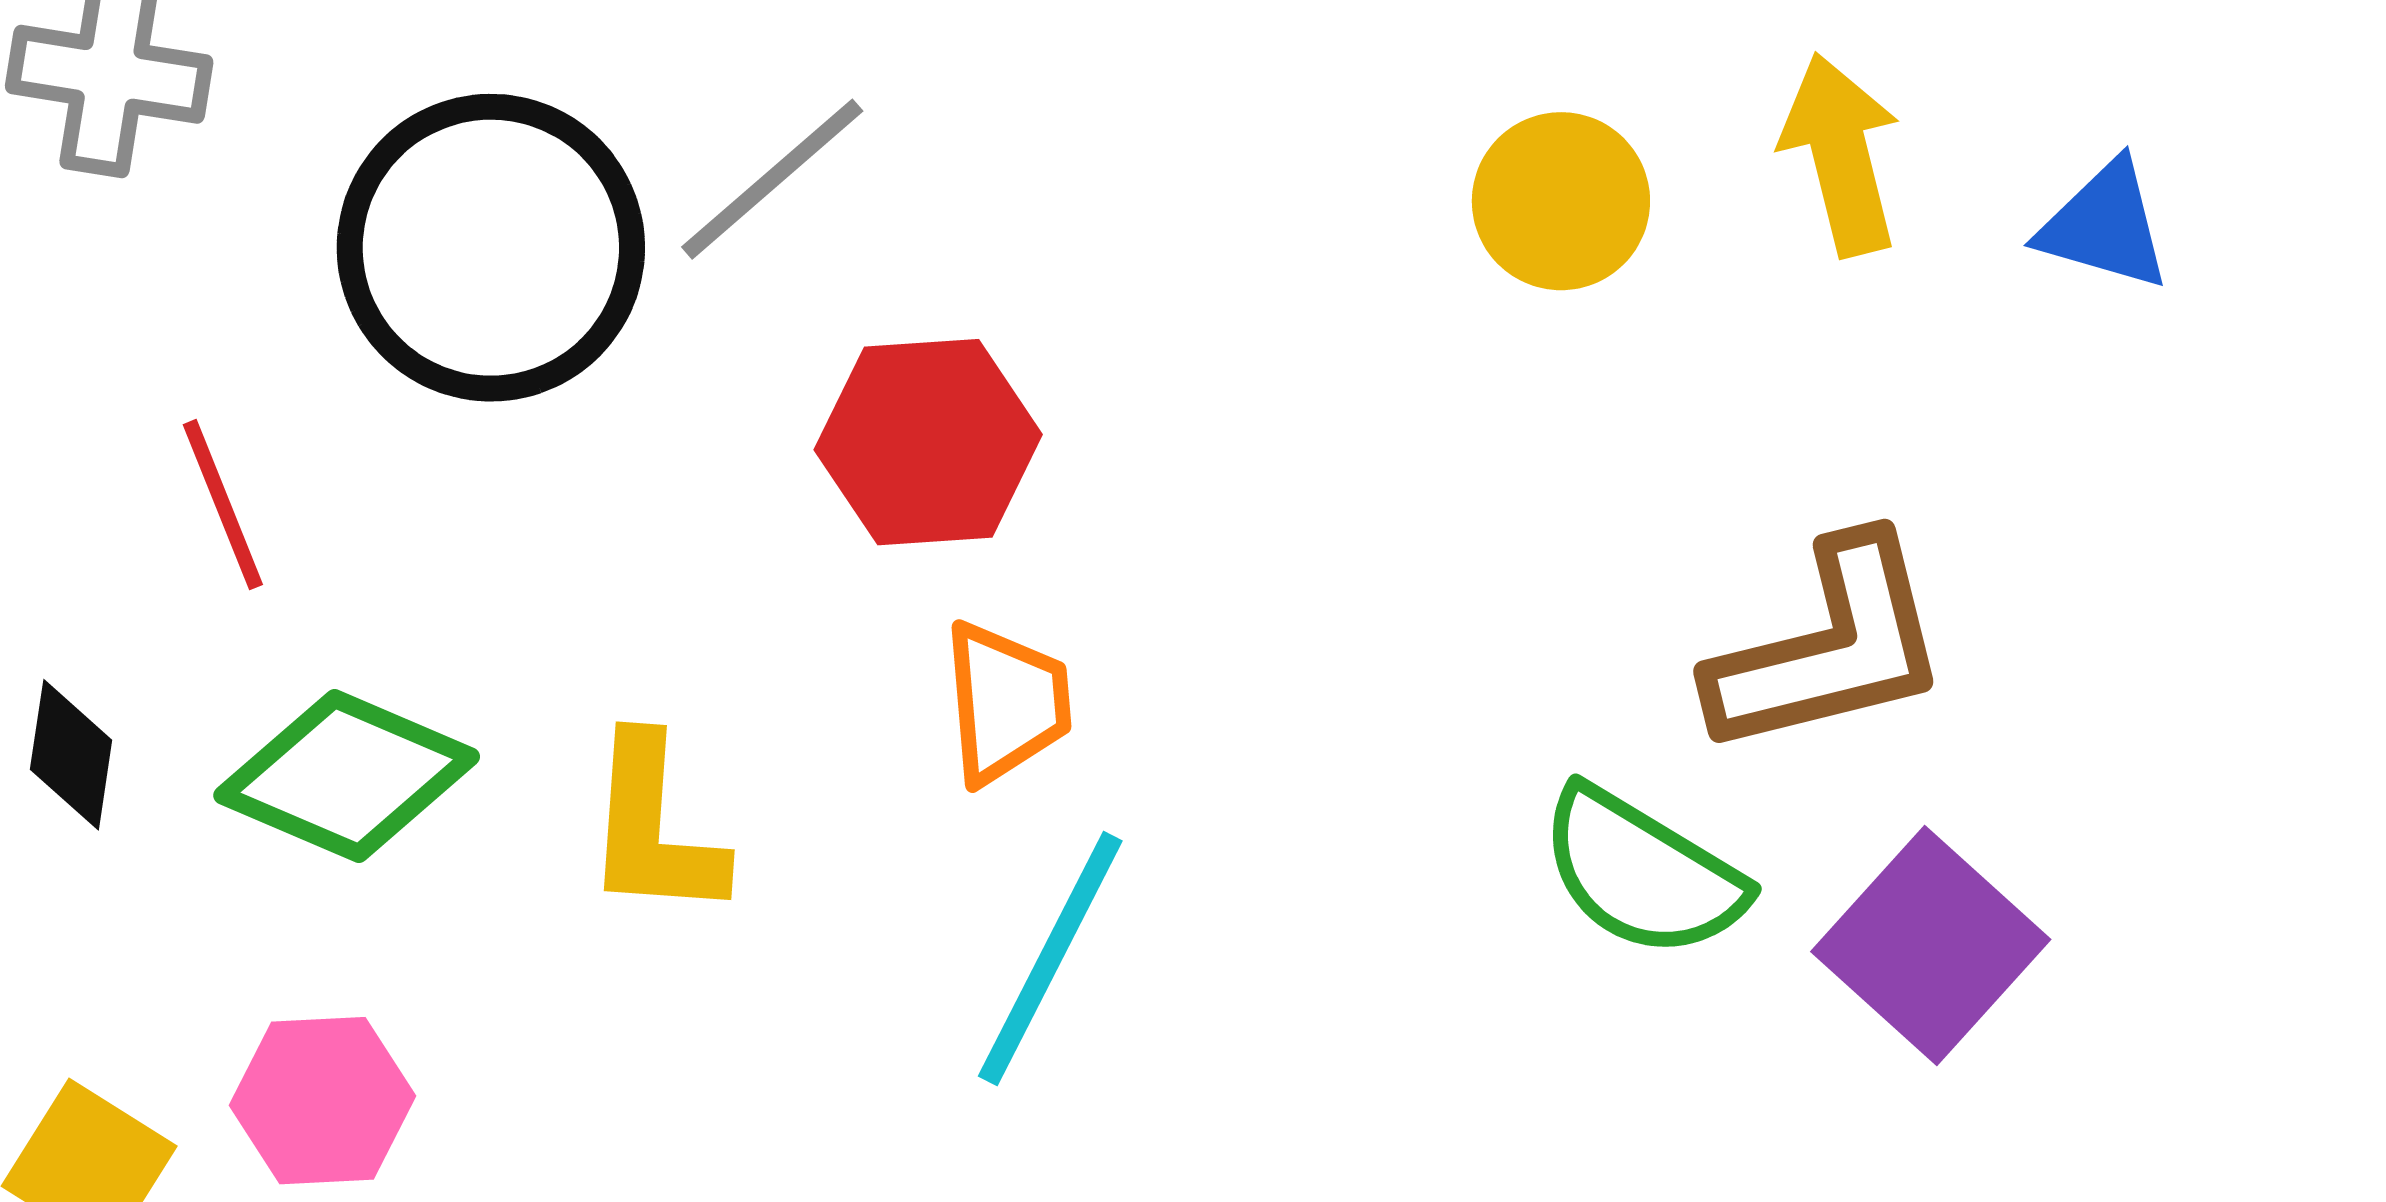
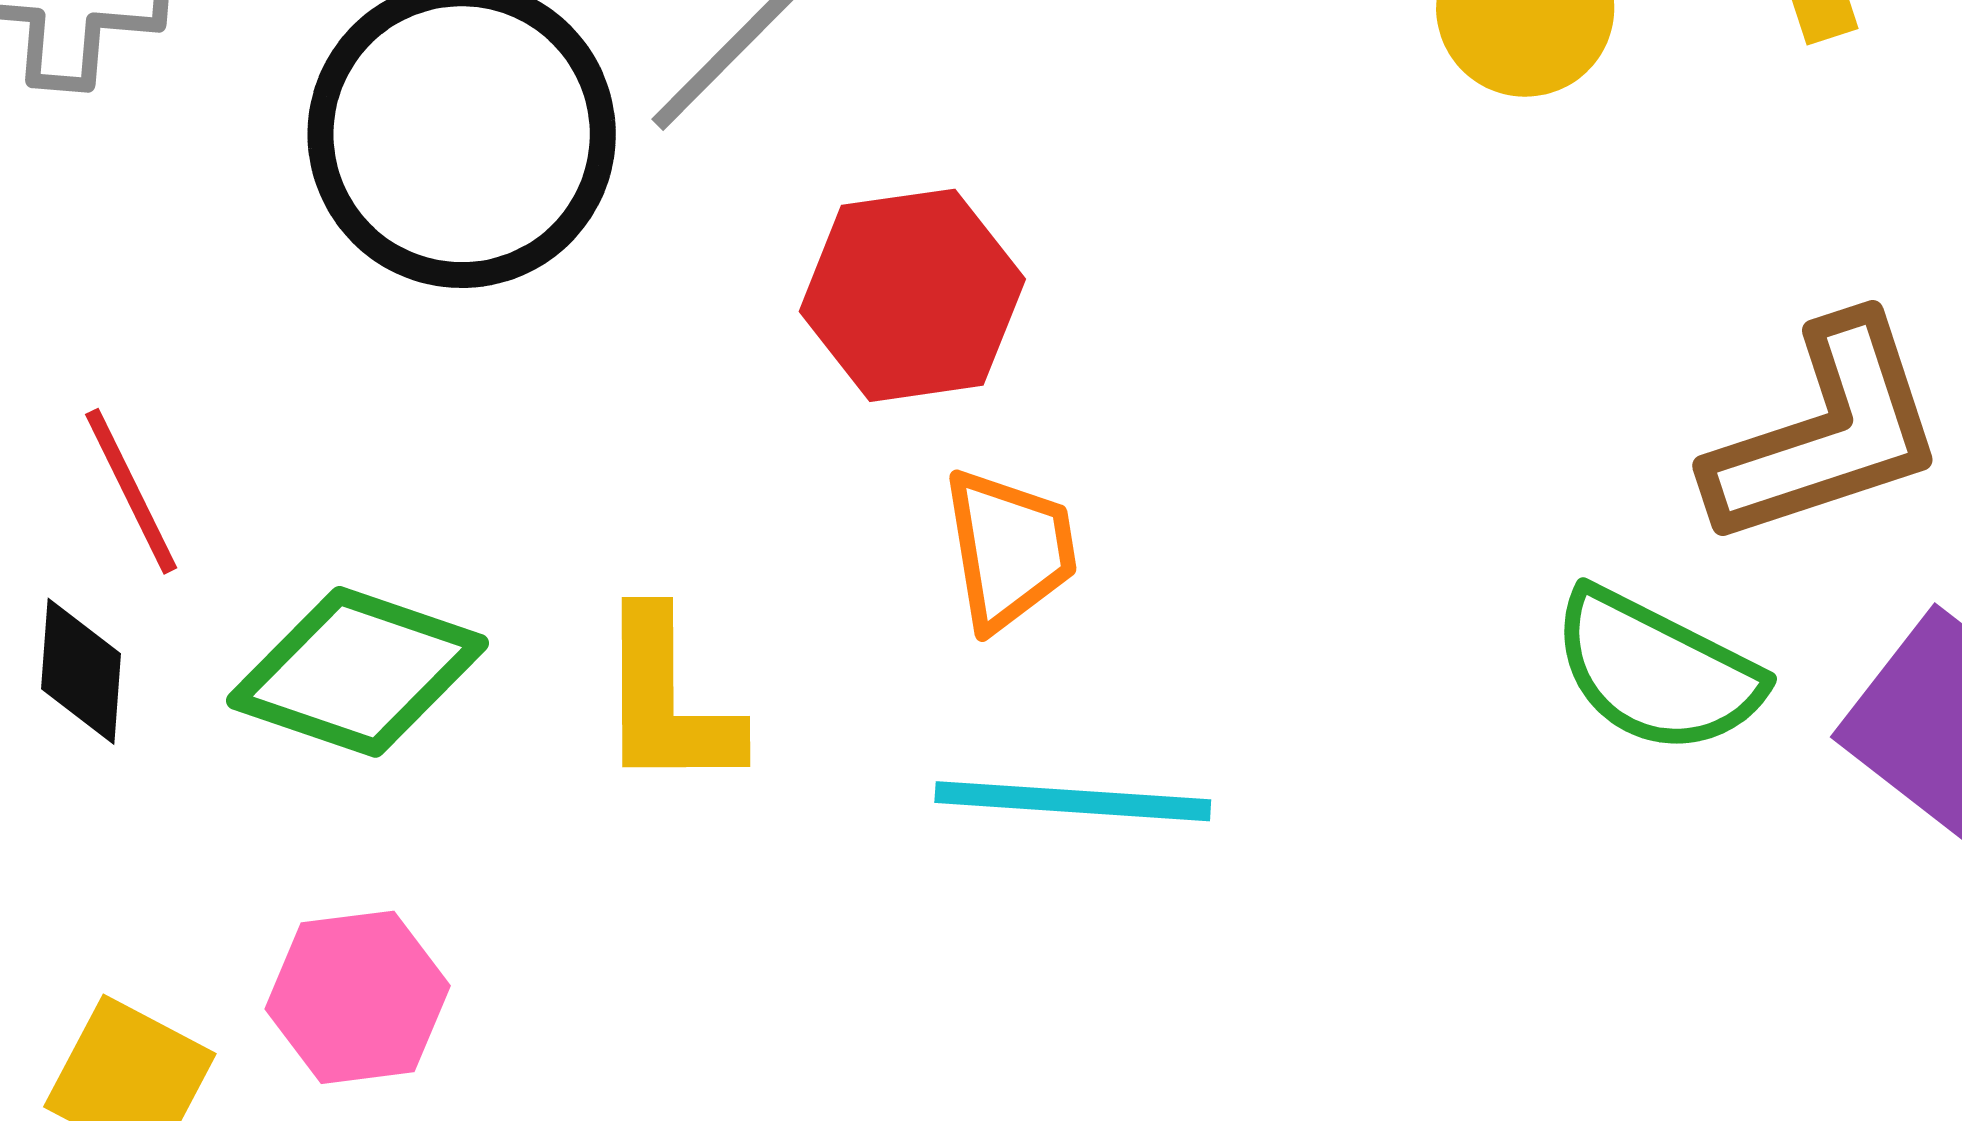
red line: (223, 505) -> (131, 491), moved
cyan line: (1050, 959) -> (1073, 801), turned 71

